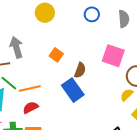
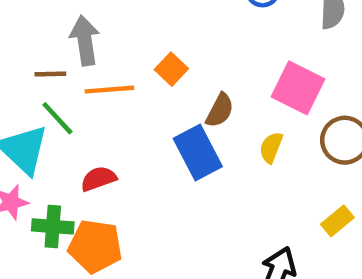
orange line: (30, 89) -> (109, 90), moved
yellow semicircle: (127, 95) -> (271, 147), moved, turned -32

